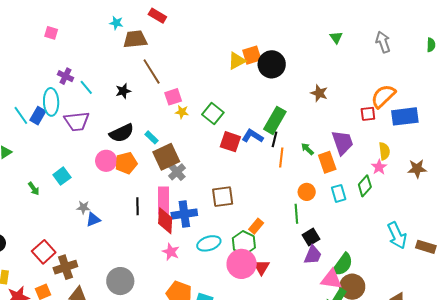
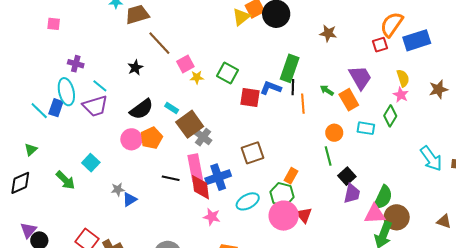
cyan line: (86, 87) -> (100, 86), moved
green arrow: (34, 189) -> (65, 180), size x1.5
cyan rectangle: (339, 193) -> (366, 128), turned -54
black line: (137, 206) -> (171, 178), turned -66

